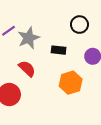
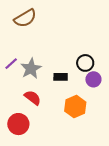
black circle: (79, 25) -> (85, 63), moved

